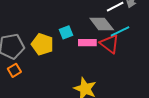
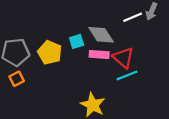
gray diamond: (102, 24) -> (101, 35), moved
cyan line: (120, 31) -> (127, 75), moved

